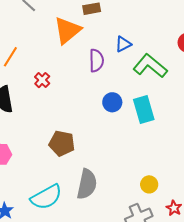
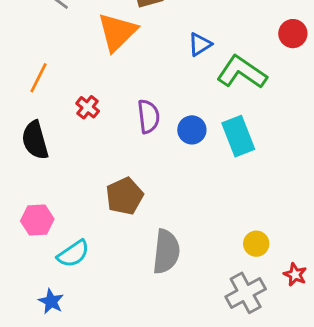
purple semicircle: (96, 60) -> (148, 116), moved
brown pentagon: (62, 143) -> (125, 196), turned -30
cyan semicircle: (46, 197) -> (73, 254), moved, size x0.7

